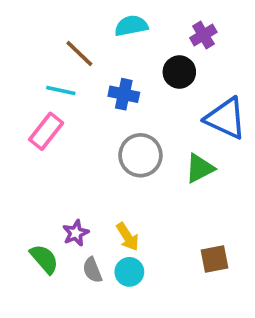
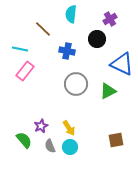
cyan semicircle: (131, 26) -> (71, 14), turned -72
cyan line: (61, 91) -> (20, 49), moved

